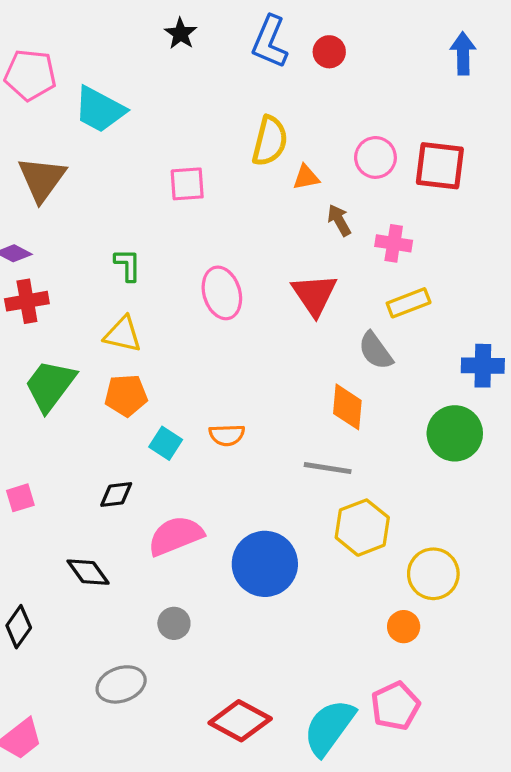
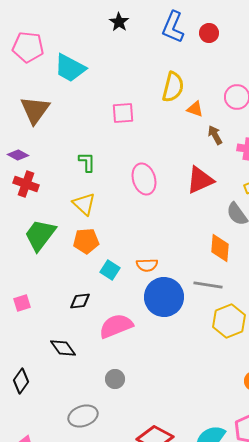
orange triangle: (306, 177) -> (195, 109), turned 30
red triangle: (314, 295) -> (200, 180), turned 40
red cross: (27, 301) -> (26, 184), turned 30
yellow triangle: (123, 334) -> (84, 204), turned 30
blue circle: (265, 564) -> (164, 297), moved

